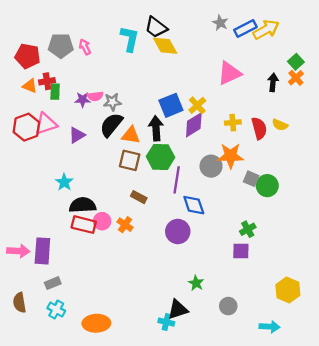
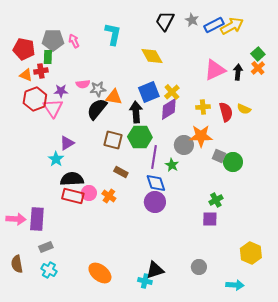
black trapezoid: (156, 27) -> (165, 21), moved, turned 80
yellow diamond: (165, 46) -> (152, 56), moved
pink triangle: (229, 73) -> (215, 70), moved
green rectangle: (55, 92) -> (48, 57), moved
purple star: (83, 100) -> (61, 91), moved
pink triangle: (46, 124) -> (53, 108), moved, turned -45
red hexagon: (26, 127) -> (35, 99), moved
purple triangle: (77, 135) -> (67, 143), moved
orange triangle: (131, 135) -> (114, 97), moved
blue diamond: (194, 205) -> (156, 183), moved
green star: (196, 283) -> (172, 165), moved
orange ellipse: (96, 323) -> (100, 273), moved, turned 40

